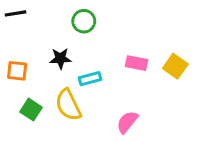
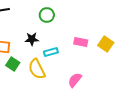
green square: (31, 110) -> (13, 64), moved

